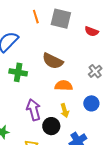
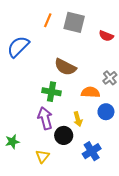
orange line: (36, 17) -> (48, 20), turned 40
green cross: (18, 72) -> (51, 92), moved
orange semicircle: (64, 86) -> (90, 92), moved

